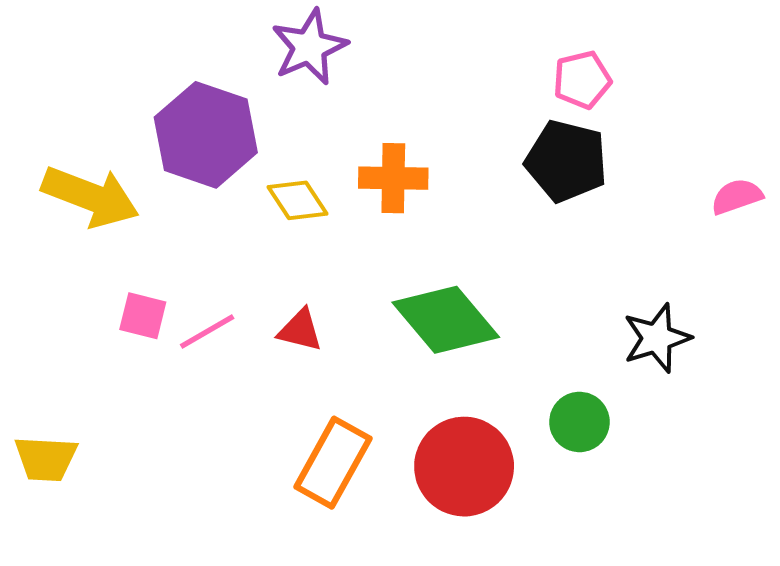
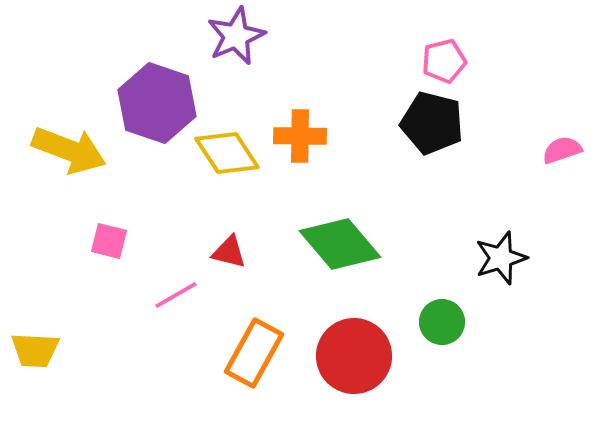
yellow diamond: (298, 200) -> (227, 153), size x1.4
pink line: (207, 332) -> (176, 295), moved

